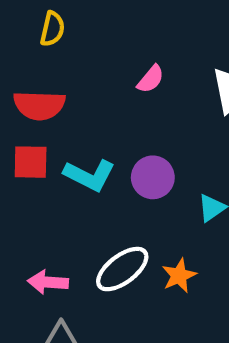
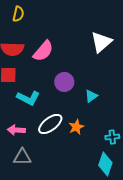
pink semicircle: (151, 79) -> (43, 51), moved, size x1.6
cyan L-shape: (90, 175) -> (28, 98), moved

